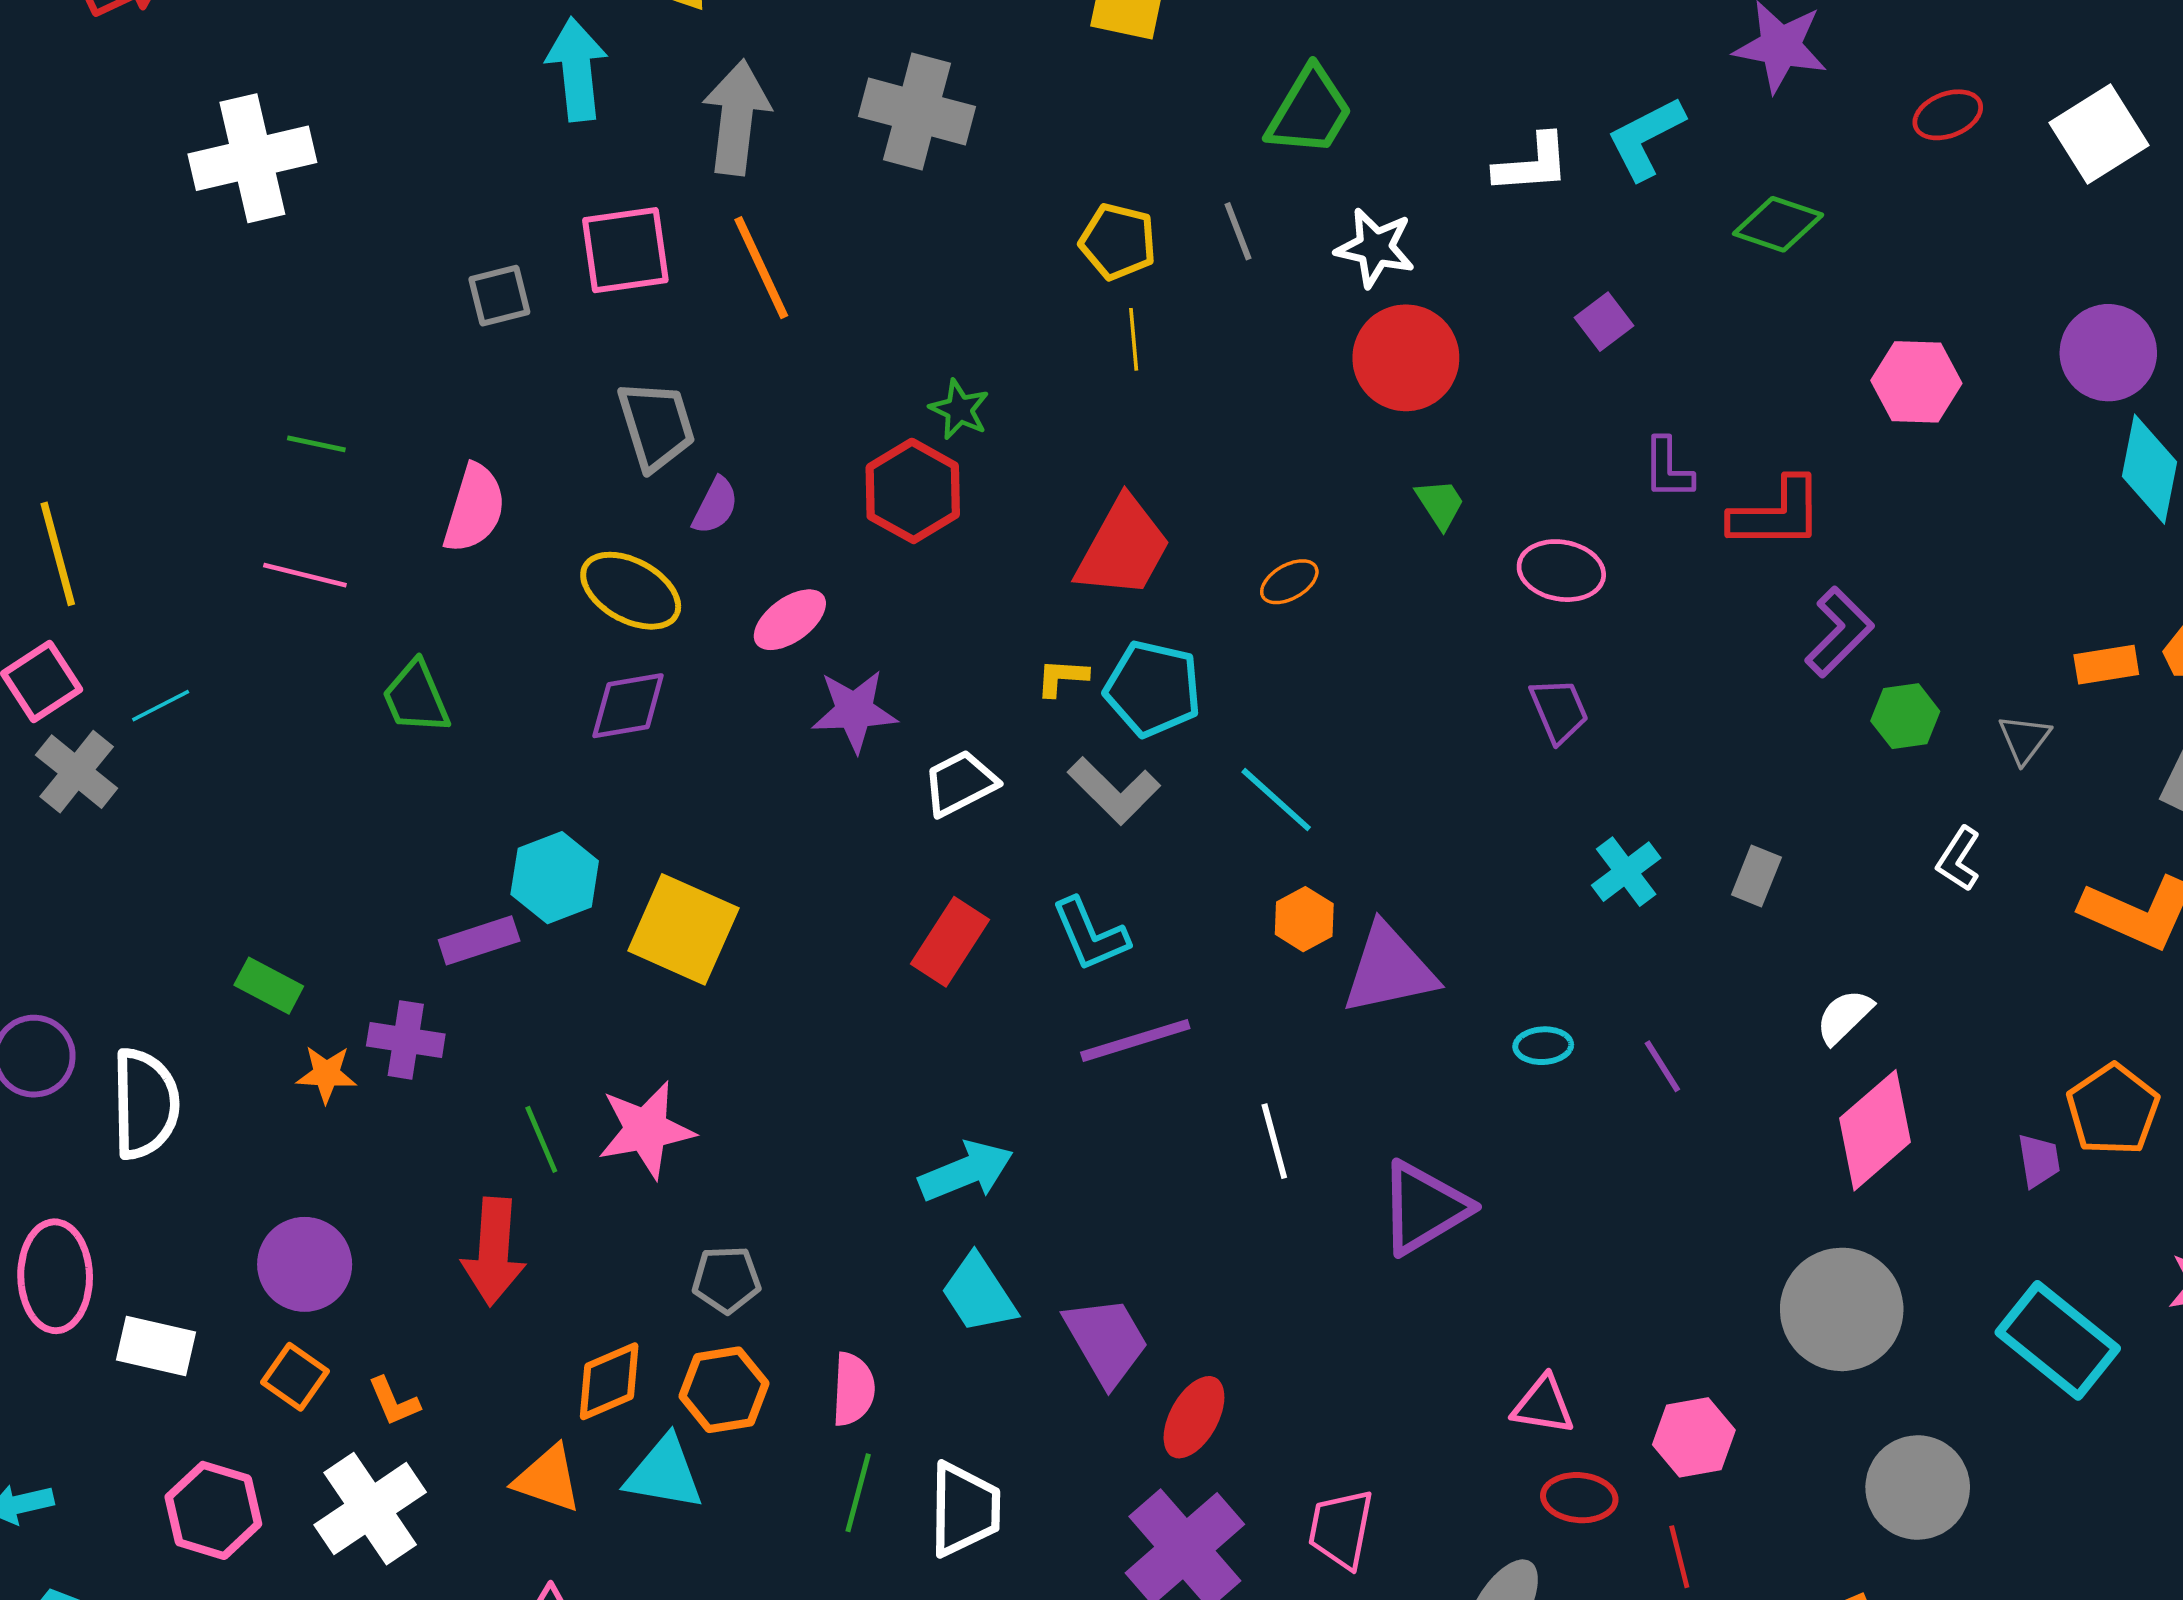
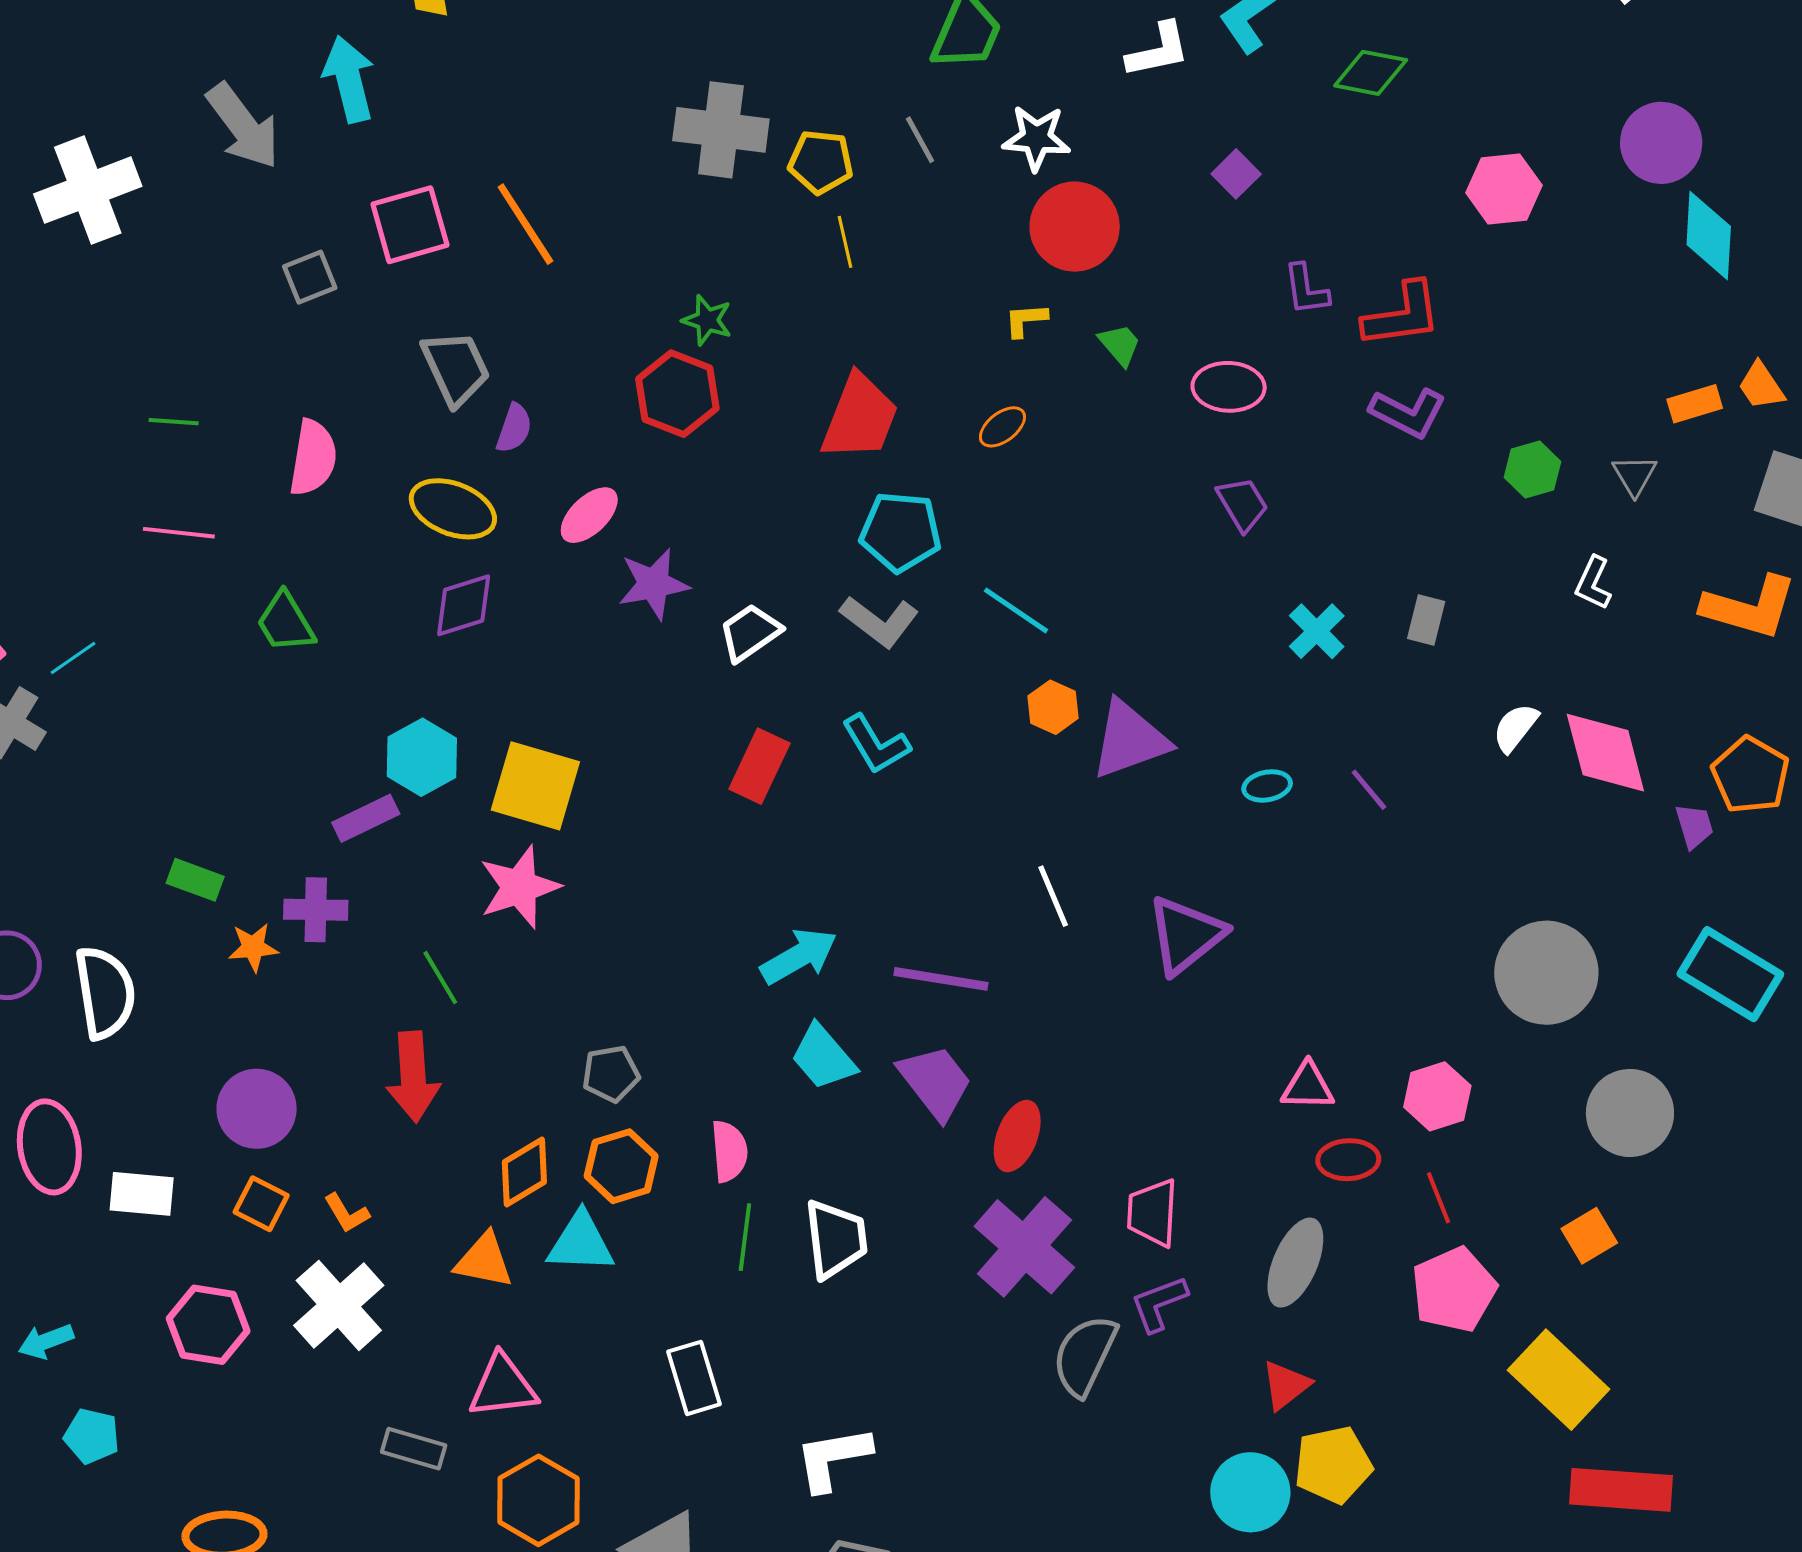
gray cross: (917, 111) -> (721, 130), moved
gray arrow: (737, 117) -> (243, 126), moved, turned 144
purple L-shape: (1839, 632) -> (1408, 413), moved, turned 80
yellow L-shape: (1062, 677) -> (1026, 320), moved
purple line: (1135, 1040) -> (941, 979), moved, turned 34
pink star: (646, 1130) -> (519, 887), moved
pink diamond: (1875, 1130) -> (1605, 753), moved, turned -56

